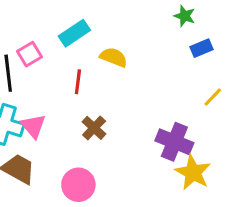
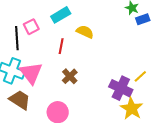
blue rectangle: (201, 48) -> (143, 19), moved
yellow line: (213, 97) -> (140, 76), moved
pink triangle: (33, 126) -> (31, 73), size x1.4

